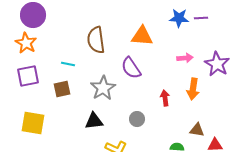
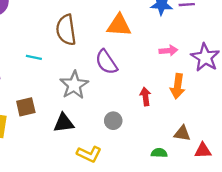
brown square: (62, 89) -> (26, 107), moved

